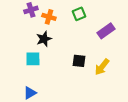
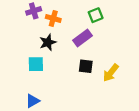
green square: (79, 14) -> (96, 15), moved
purple rectangle: (106, 31) -> (83, 38), moved

